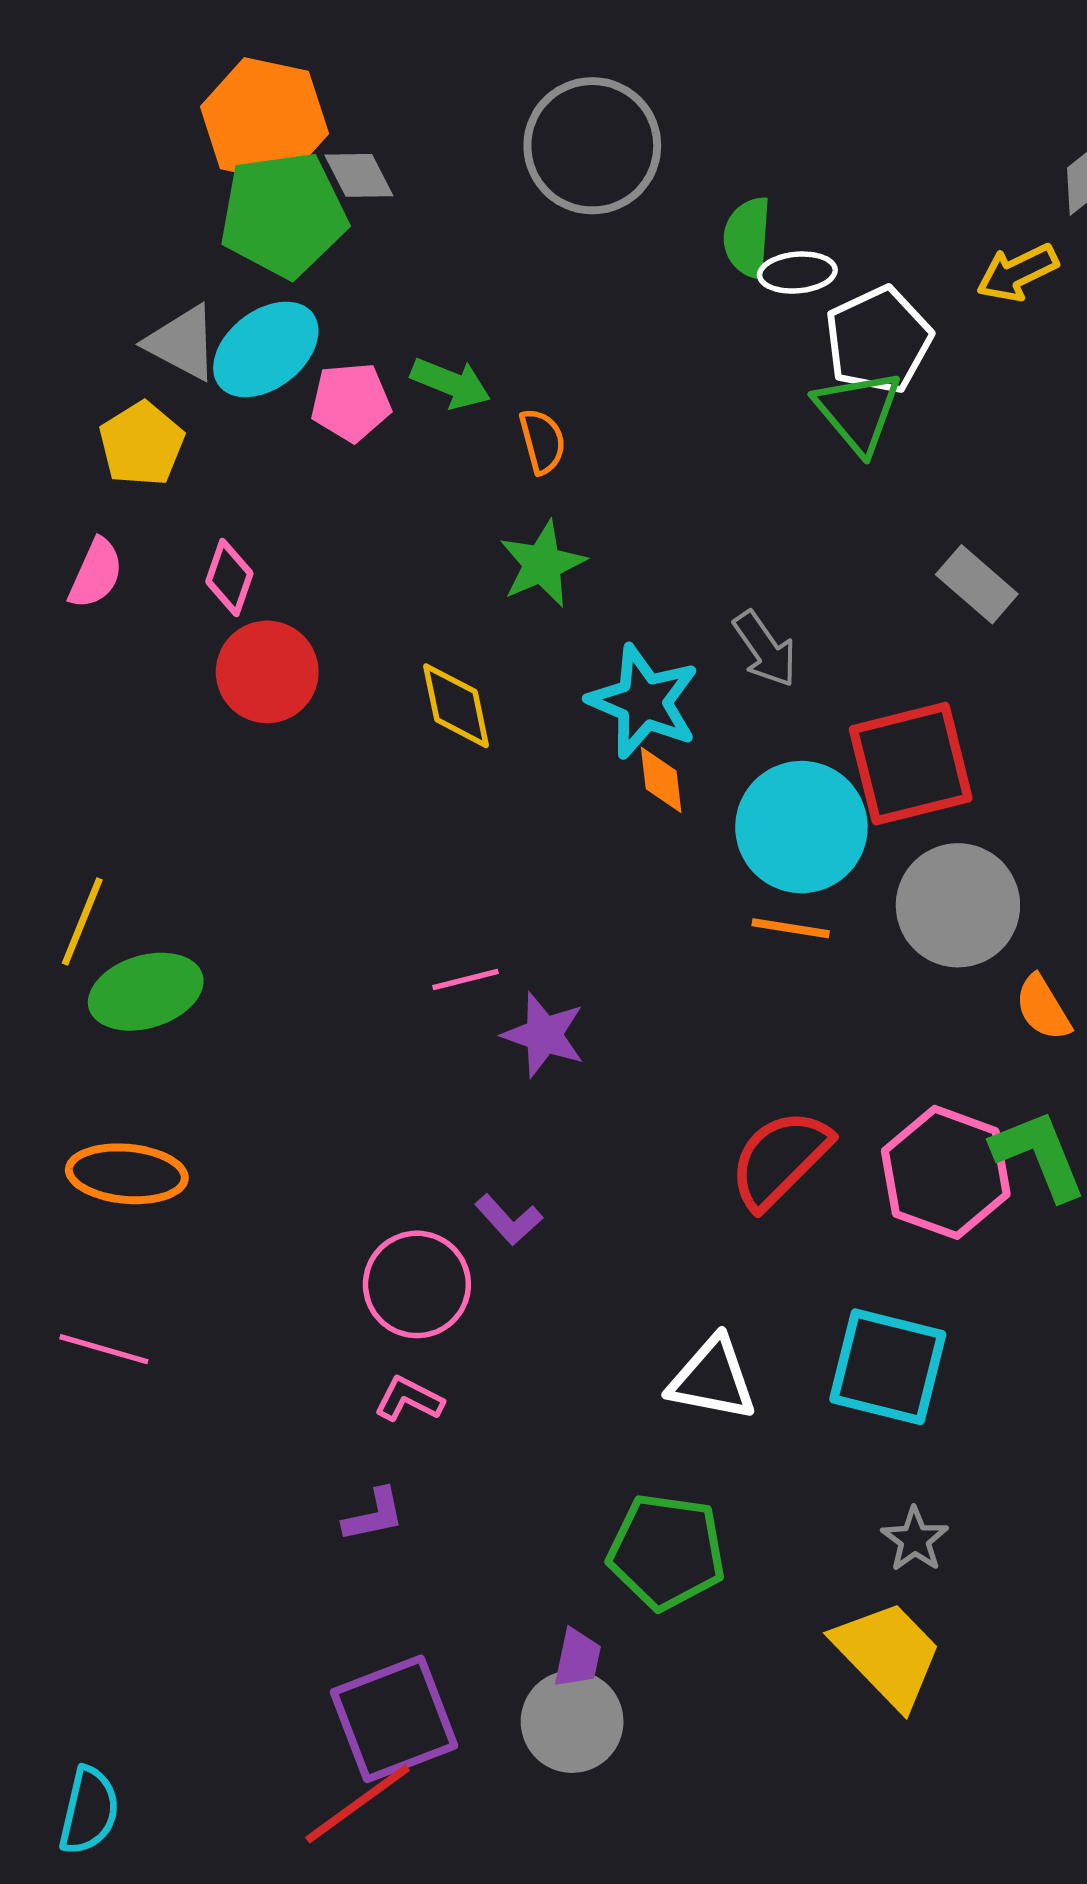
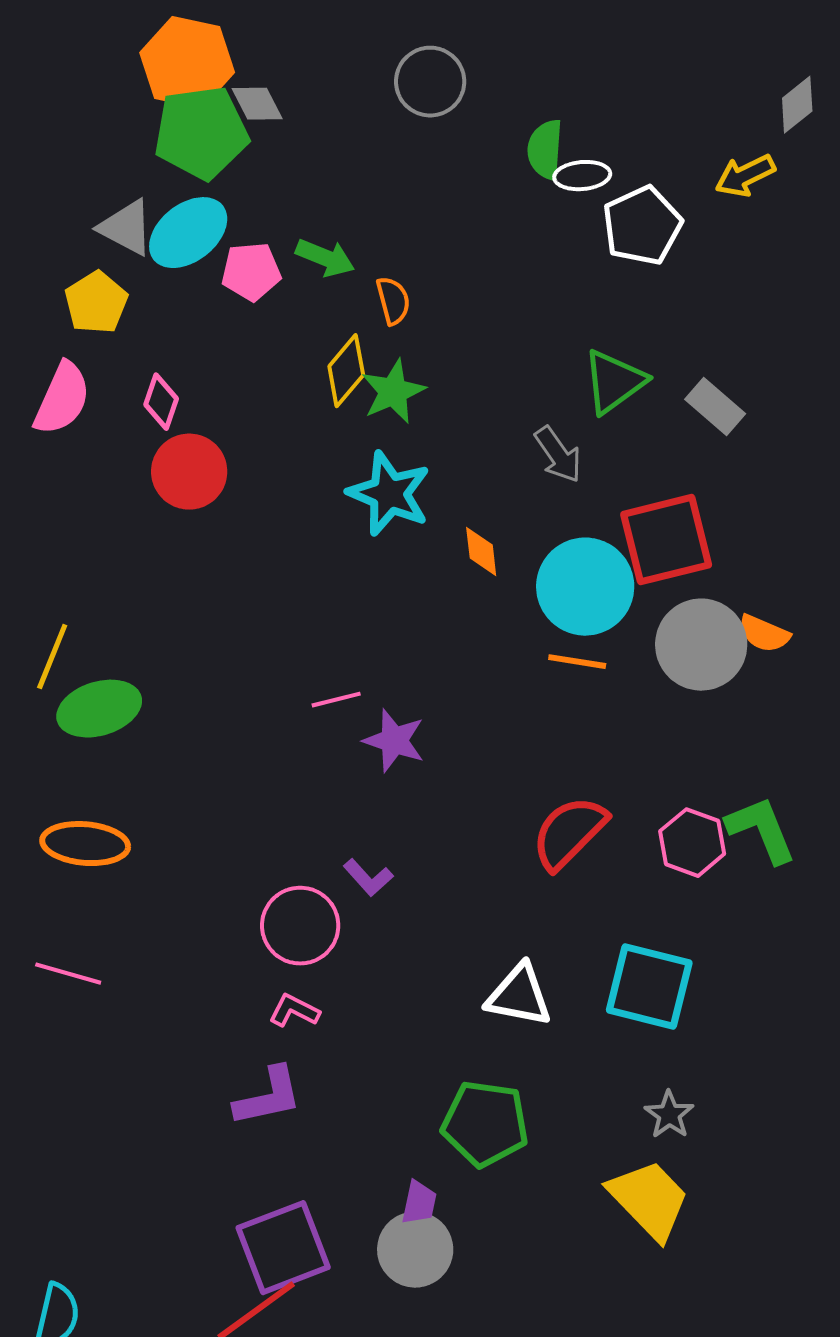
gray circle: (592, 146) -> (430, 82), size x0.7
green triangle: (858, 412) -> (614, 382), moved, turned 34
pink semicircle: (96, 573) -> (62, 399), size x1.4
cyan star: (644, 702) -> (389, 494), moved
yellow diamond: (456, 706) -> (346, 371), moved, turned 52
orange semicircle: (1043, 1008) -> (764, 634), moved, turned -36
pink hexagon: (946, 1172) -> (692, 843), size x0.7
purple L-shape: (374, 1515) -> (268, 1097), size x1.5

